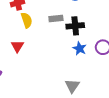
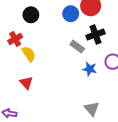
gray rectangle: (56, 19) -> (77, 46), moved, turned 56
black cross: (75, 26) -> (96, 35), moved

